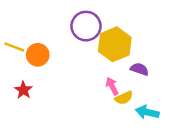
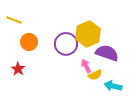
purple circle: (86, 26) -> (66, 44), moved
yellow line: (14, 47) -> (14, 20), moved
purple semicircle: (139, 69) -> (107, 53), size x1.6

